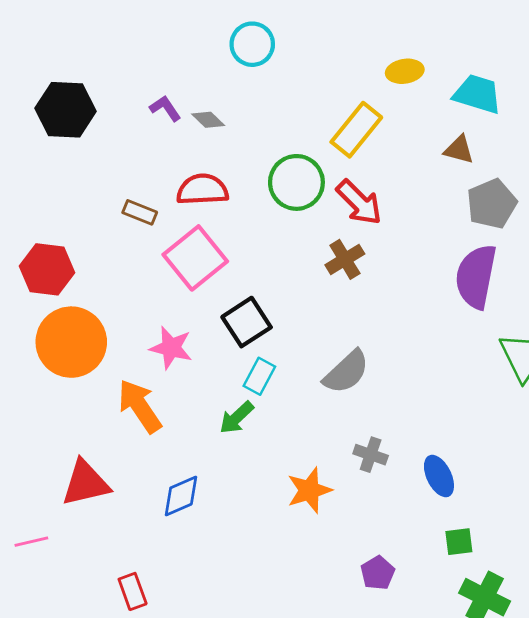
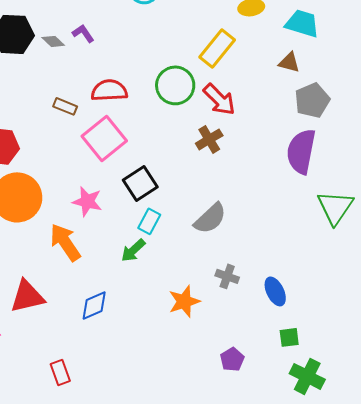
gray diamond: (208, 120) -> (53, 41), moved

